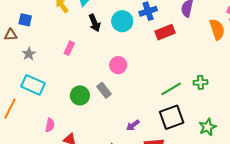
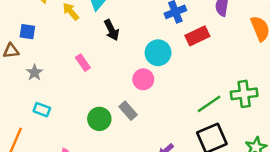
cyan circle: (122, 21) -> (158, 53), moved
pink rectangle: (69, 48) -> (83, 63), turned -56
green cross: (200, 82) -> (244, 94), size x1.5
cyan rectangle: (33, 85) -> (42, 110), size x0.6

